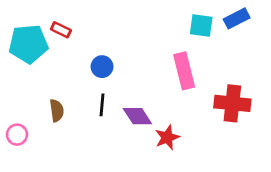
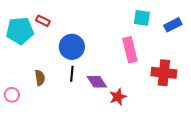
blue rectangle: (237, 18) -> (173, 25), moved
blue circle: (102, 67) -> (72, 47), size x1.6

